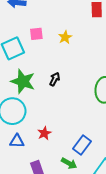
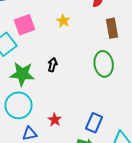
pink square: (36, 34) -> (24, 25), size x1.5
yellow star: (65, 37) -> (63, 21), moved

